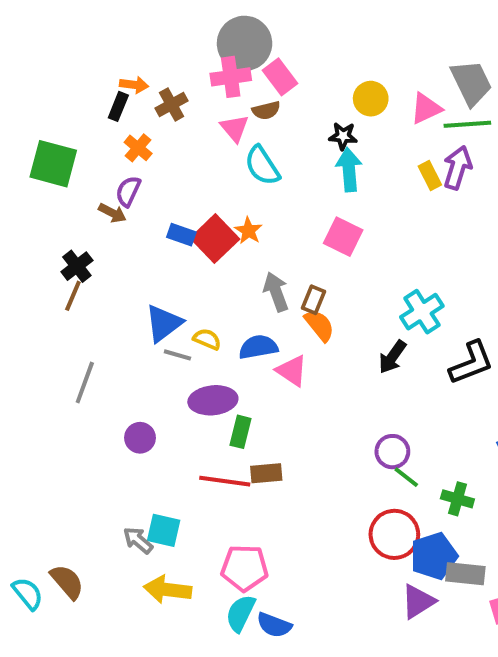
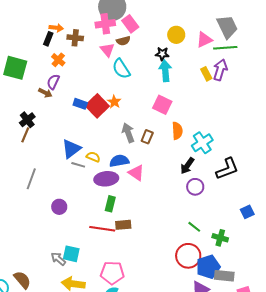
brown cross: (172, 105) -> (75, 38), turned 35
orange semicircle: (319, 325) -> (177, 131), moved, turned 36
purple ellipse: (213, 400) -> (106, 179), moved
purple circle: (392, 452) -> (195, 187), moved

